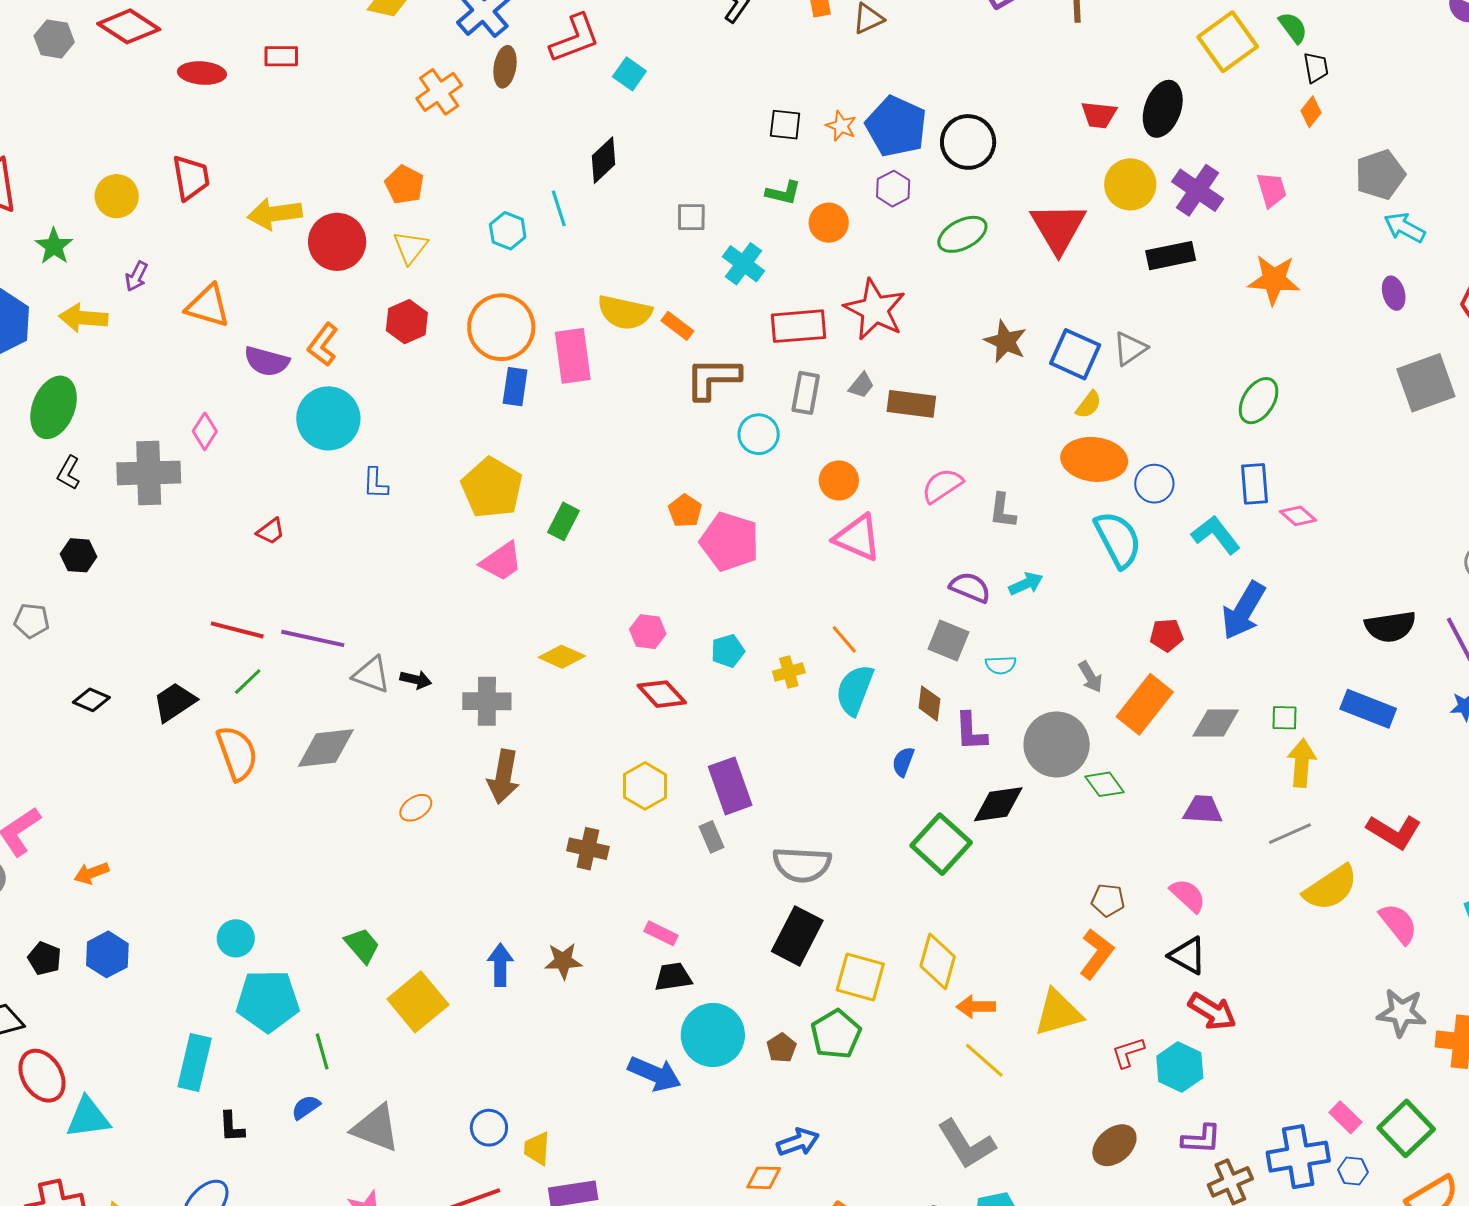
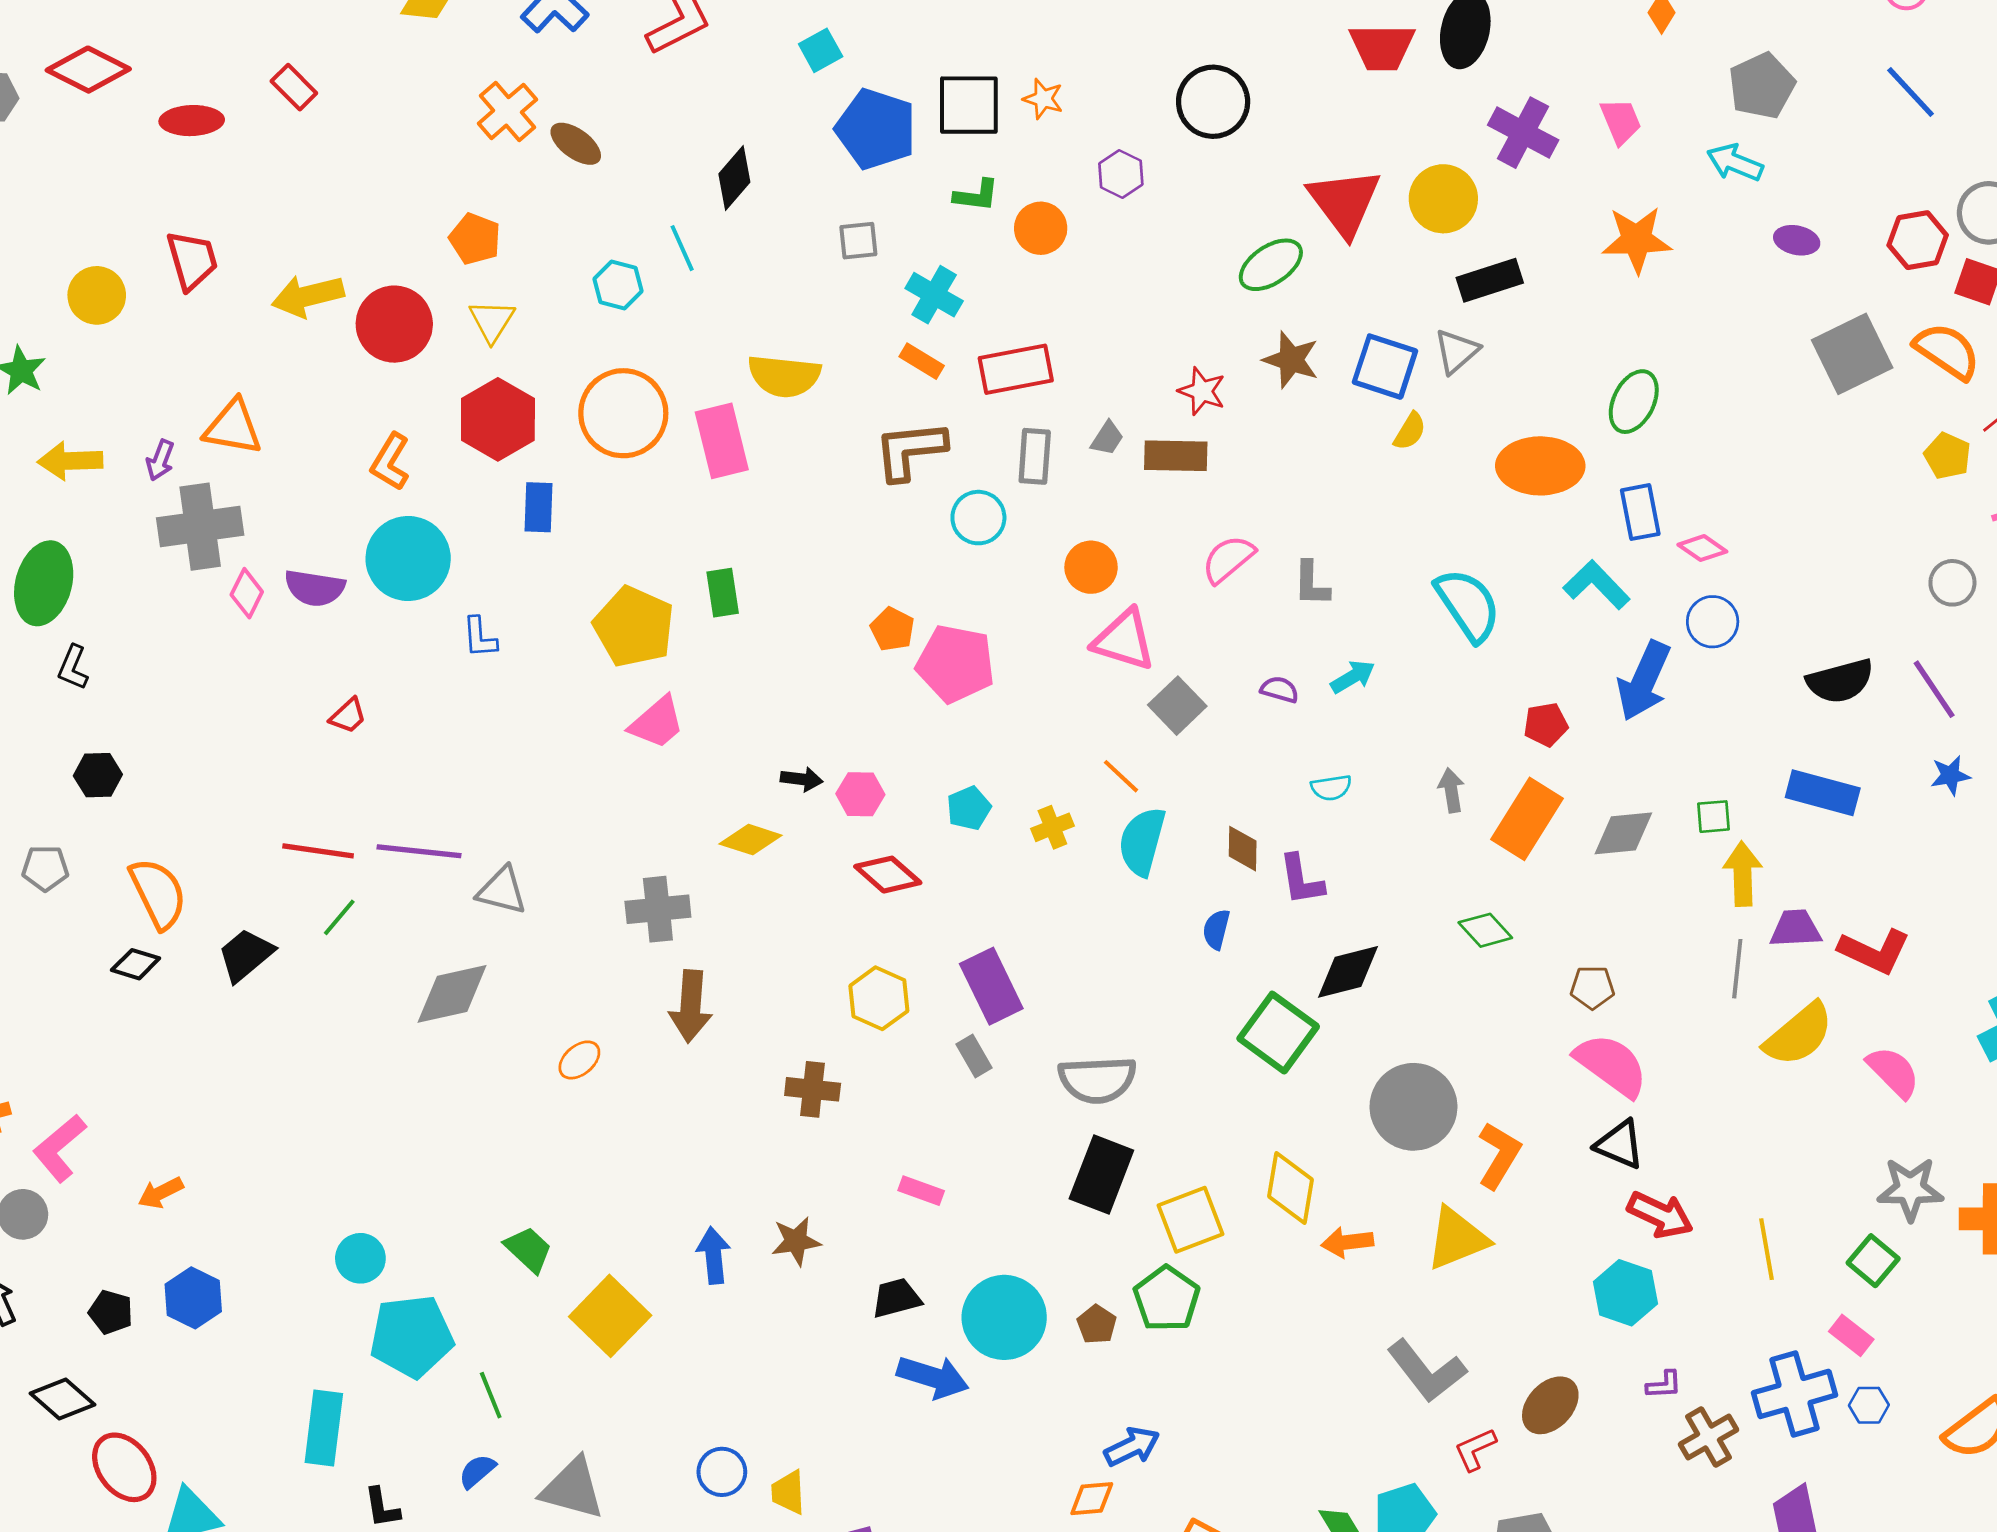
red rectangle: (281, 56) -> (294, 87), turned 52
brown ellipse: (505, 67) -> (576, 144), moved, turned -57
cyan square: (629, 74) -> (821, 50), moved, turned 32
red trapezoid: (1099, 115) -> (1382, 47), size x1.4
black square: (785, 125) -> (969, 105), size x1.6
blue pentagon: (896, 126) -> (876, 129), moved
yellow circle: (1130, 184) -> (1443, 199), moved
cyan arrow: (1405, 228) -> (1735, 163), moved
green ellipse: (962, 234) -> (1271, 265), moved
black rectangle: (1171, 256) -> (1490, 280), moved
purple arrow: (136, 276) -> (160, 460), moved
purple ellipse: (1394, 293) -> (1797, 240), turned -56
red star: (875, 310) -> (1202, 391), moved, size x0.6
red hexagon: (407, 322) -> (498, 419), size x1.4
orange rectangle: (677, 326) -> (922, 361), moved
purple semicircle: (267, 361) -> (315, 588), moved
blue rectangle: (515, 387) -> (539, 507), moved
orange ellipse: (1094, 459) -> (1540, 466), moved
gray cross: (149, 473) -> (200, 527), moved
blue circle: (1154, 484) -> (1713, 622), moved
green rectangle: (563, 521) -> (723, 593), moved, turned -30
purple semicircle: (970, 587) -> (1280, 690), size x0.7
gray square: (949, 640) -> (1177, 706), moved, turned 30
gray arrow: (1090, 677) -> (1451, 790), turned -152
black arrow: (416, 680) -> (802, 779), moved
gray circle: (1057, 744) -> (1413, 1107), moved
orange semicircle: (237, 753) -> (158, 893), moved
purple trapezoid: (1203, 810) -> (1796, 929), moved
gray line: (1290, 834) -> (1737, 969), turned -54
pink semicircle: (1188, 895) -> (1611, 1065), size x1.5
brown pentagon: (1108, 900) -> (1592, 987), moved
black trapezoid: (673, 977) -> (896, 1298), moved
yellow square: (860, 977) -> (1191, 1220), turned -30
red L-shape: (1128, 1052) -> (1475, 1449), moved
yellow line: (984, 1060) -> (1766, 1249), moved, turned 45
green square: (1406, 1128) -> (1873, 1261), moved, size x0.7
purple L-shape: (1201, 1139) -> (1664, 1385), size x0.7
gray L-shape: (966, 1144) -> (1427, 1371), moved

